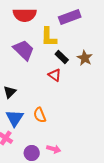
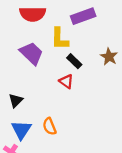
brown star: (85, 58) -> (109, 57), moved

